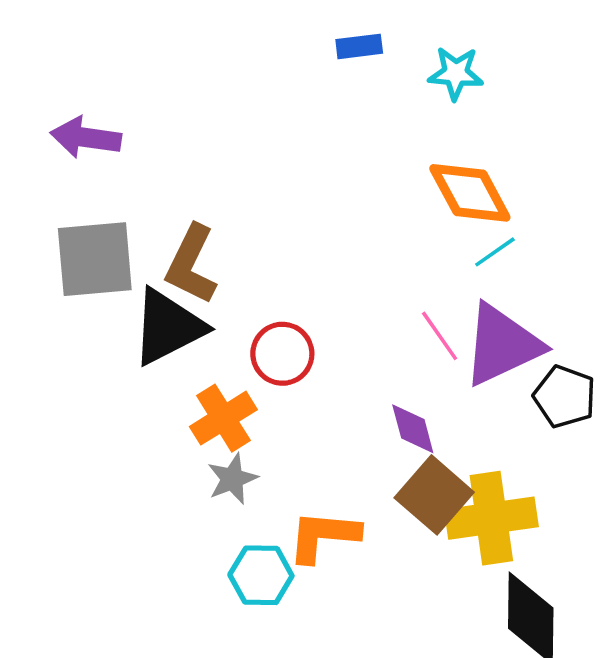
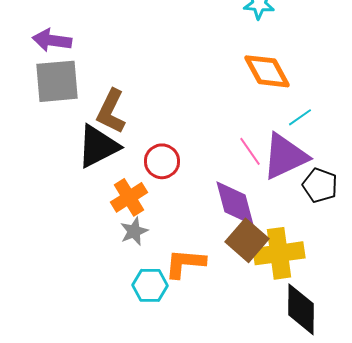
cyan line: (495, 252) -> (300, 117), moved
gray square: (95, 259) -> (57, 81), moved
purple diamond: (413, 429) -> (235, 203), size x1.6

